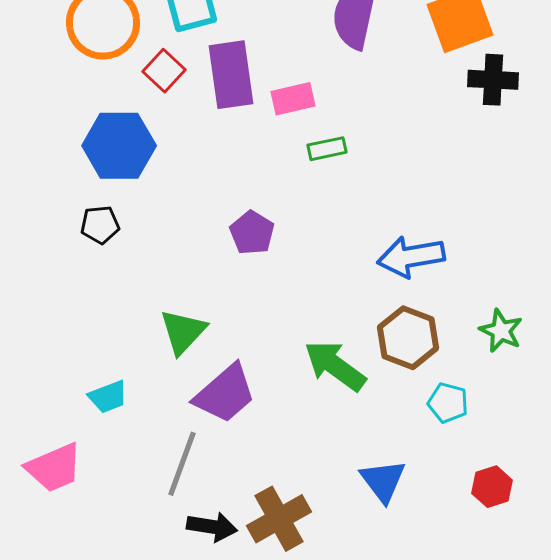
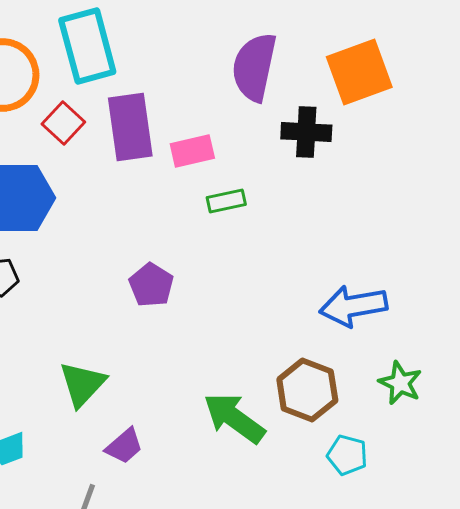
black cross: (493, 80) -> (306, 132), moved
blue arrow: (411, 257) -> (353, 306), moved
purple trapezoid: (225, 394) -> (124, 446), size x0.6

